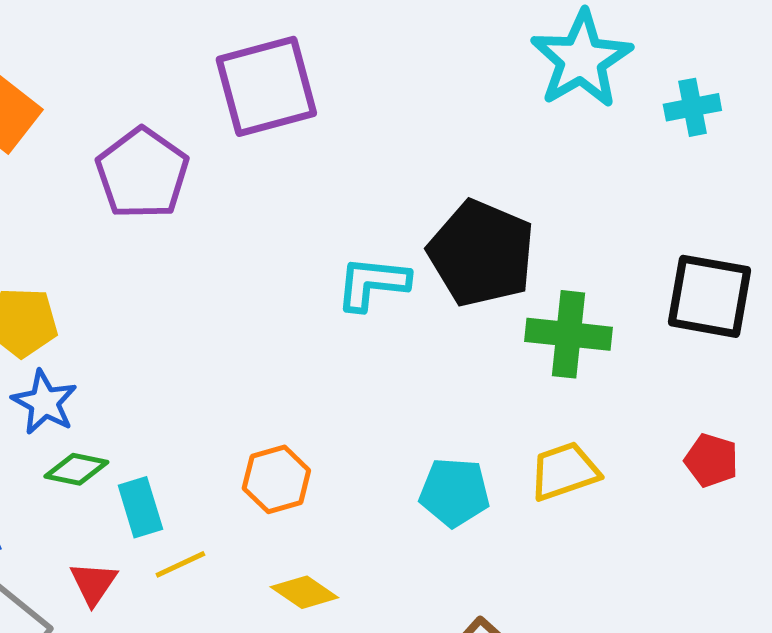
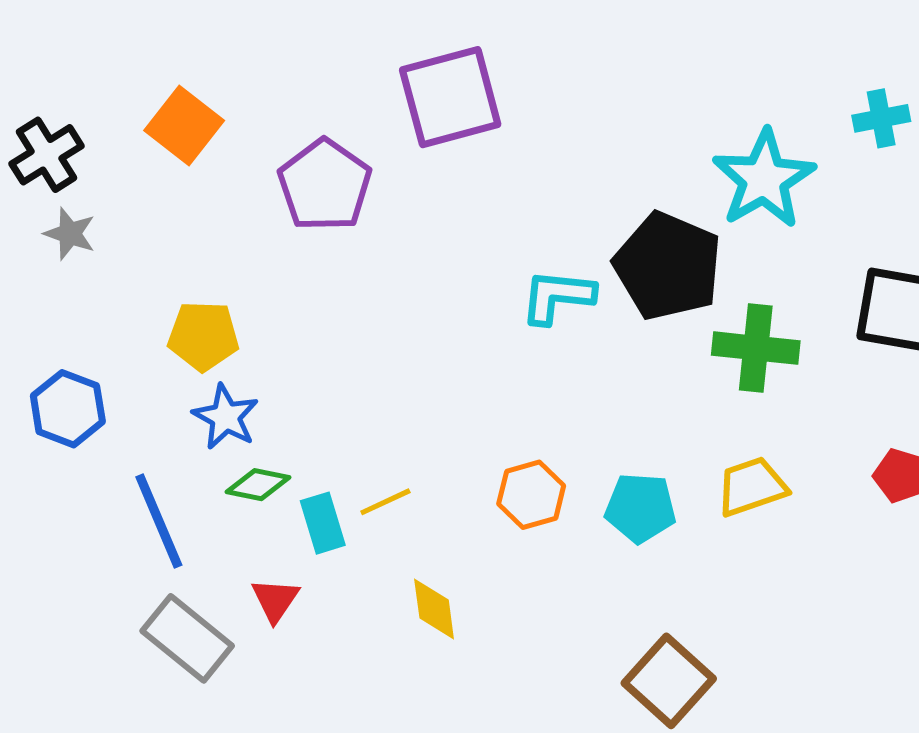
cyan star: (581, 59) -> (764, 179), moved
orange hexagon: (276, 479) -> (531, 495), moved
yellow line: (180, 564) -> (385, 502), moved
yellow diamond: (304, 592) -> (434, 609), moved, turned 48

